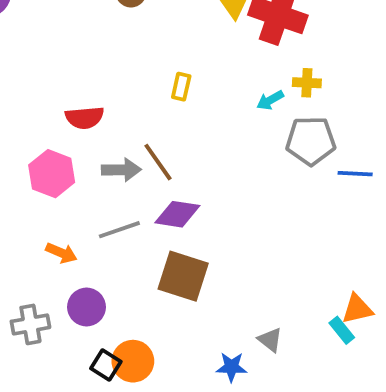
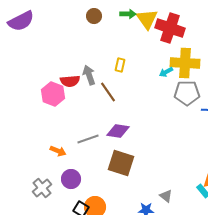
yellow cross: (307, 83) -> (185, 63), size x2.0
brown line: (158, 162) -> (108, 92), moved
gray arrow: (121, 170) -> (89, 75), moved, turned -108
pink hexagon: (52, 174) -> (53, 94), moved
gray cross: (30, 324) -> (42, 188), turned -30

